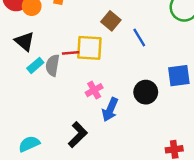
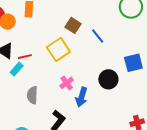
yellow square: (89, 48) -> (58, 49), turned -30
red line: (71, 53) -> (25, 57), moved
gray semicircle: (53, 65) -> (32, 95), moved

